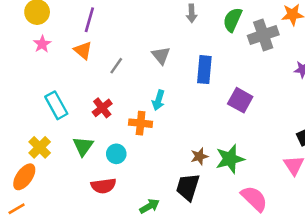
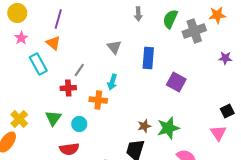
gray line: (116, 66) -> (79, 70), moved
cyan rectangle: (56, 105) -> (38, 64), moved
red cross: (102, 108) -> (68, 88), turned 35

